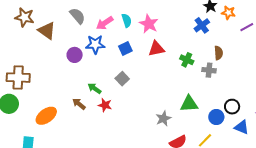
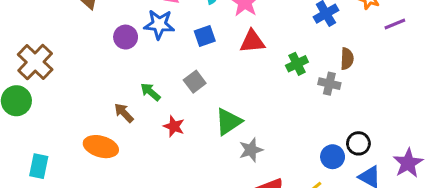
green cross: (187, 60) -> (297, 64), turned 32
brown cross: (18, 78) -> (35, 62), turned 35
green triangle: (189, 104) -> (229, 122), moved, turned -36
red star: (105, 105) -> (174, 126), moved
orange ellipse: (46, 116) -> (101, 147), moved, turned 45

